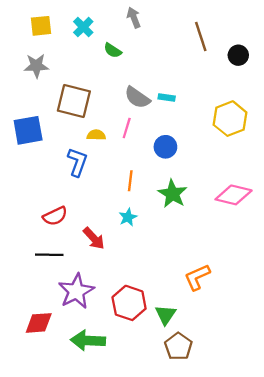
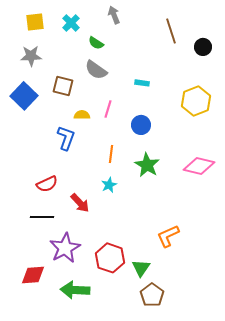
gray semicircle: (137, 97) -> (96, 70), moved
brown square: (74, 101) -> (63, 86), size x0.7
blue square: (28, 130) -> (24, 96), moved, turned -36

